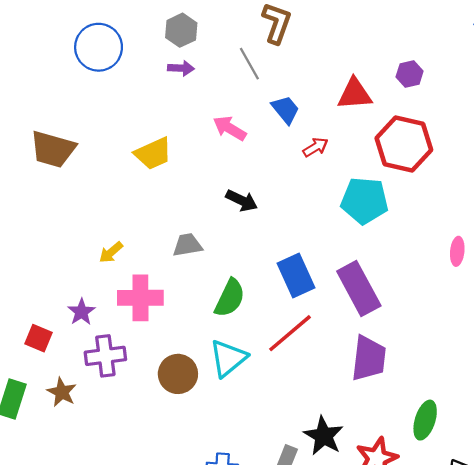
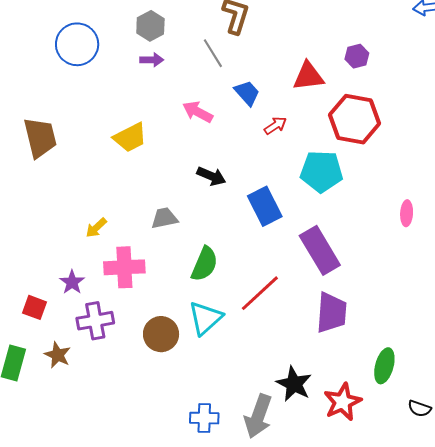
brown trapezoid: (53, 149) -> (40, 138), turned -117
blue rectangle: (296, 275) -> (265, 206), moved

